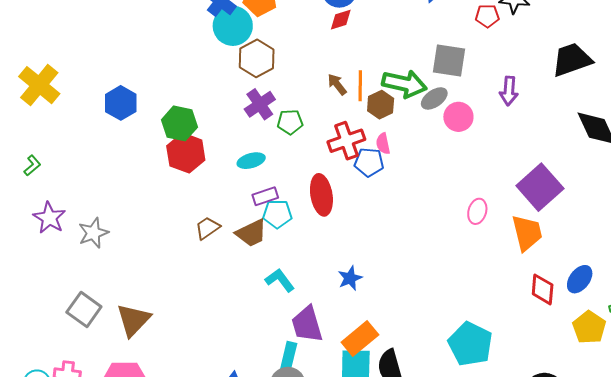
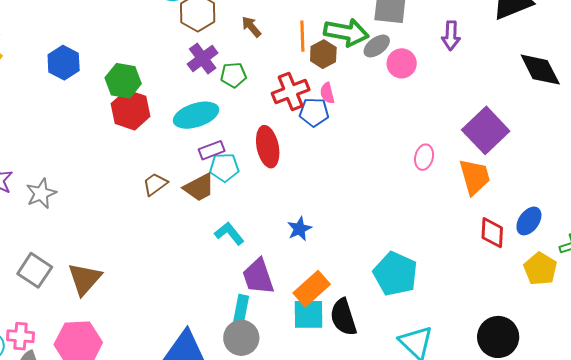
brown arrow: (337, 84) -> (251, 27), moved
cyan ellipse: (251, 161) -> (196, 115), size x1.6
cyan pentagon: (470, 344) -> (395, 274), moved

